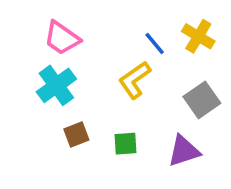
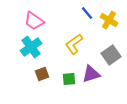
blue line: (155, 44) -> (87, 13), moved
purple triangle: (184, 151) -> (91, 74), moved

